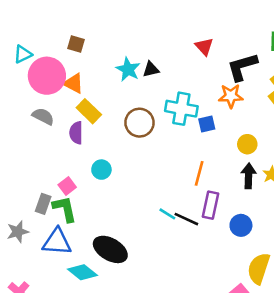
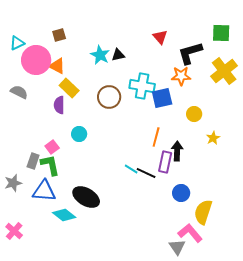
brown square: (76, 44) -> (59, 35), turned -32
gray semicircle: (43, 116) -> (19, 92), moved
blue square: (207, 124) -> (162, 98), size x1.5
black arrow: (249, 176) -> (177, 151), moved
blue circle: (241, 225) -> (181, 193), moved

